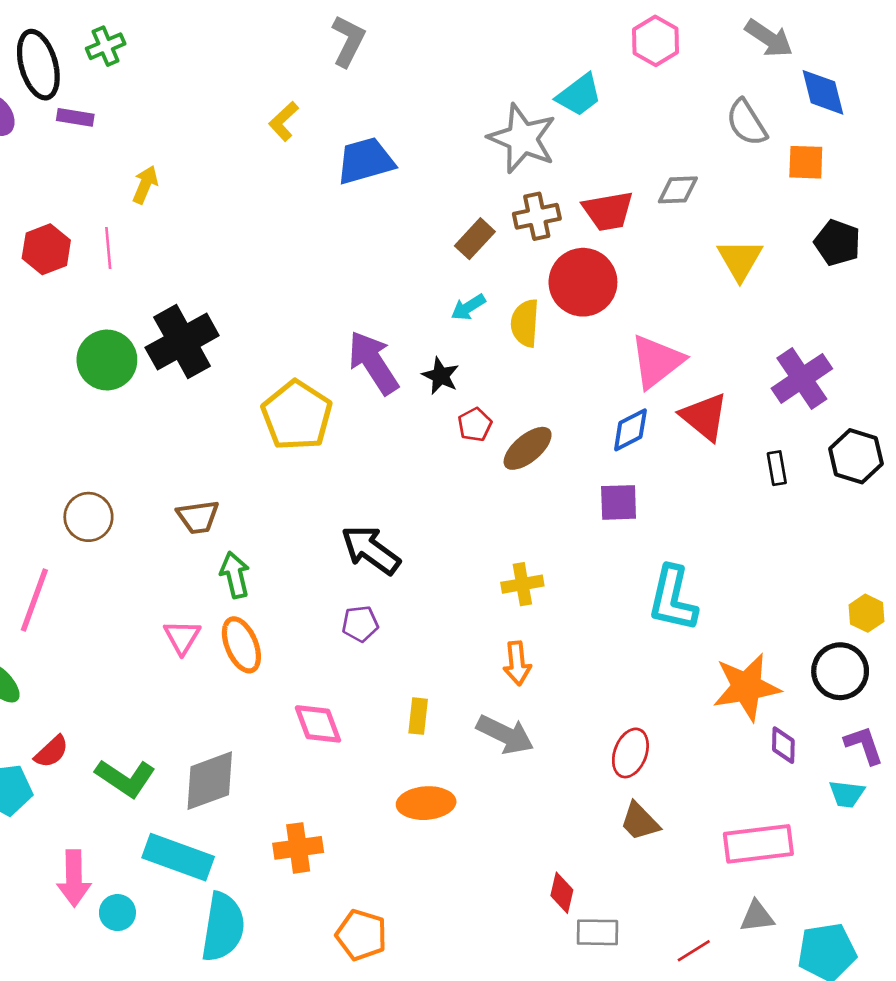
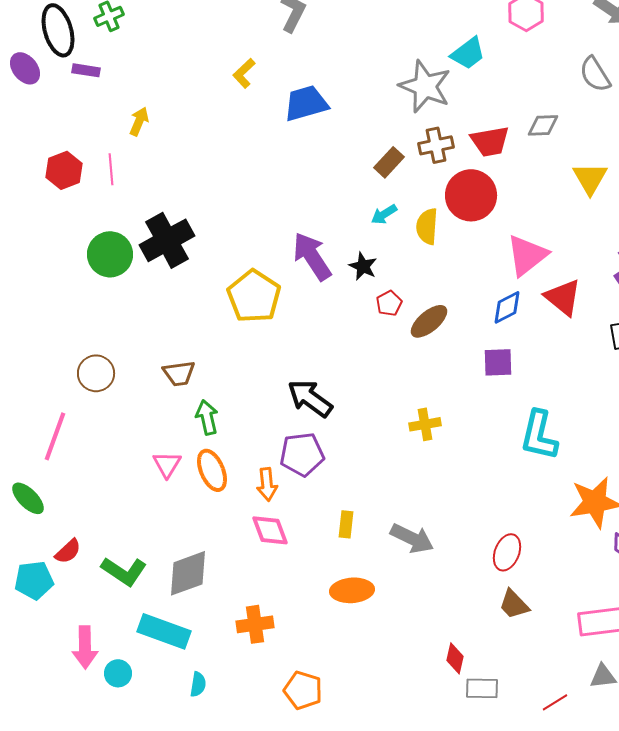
purple pentagon: (360, 624) -> (302, 454), size x1.6
orange arrow: (517, 663) -> (267, 484), moved
cyan semicircle: (223, 927) -> (198, 684), size x0.5

